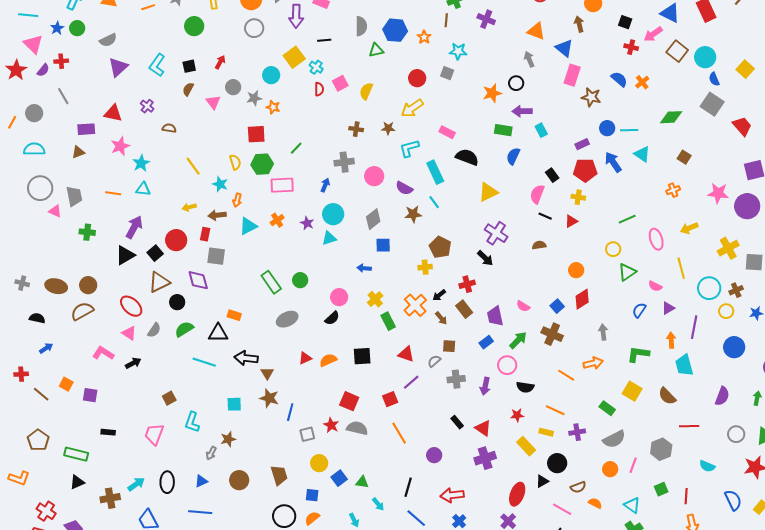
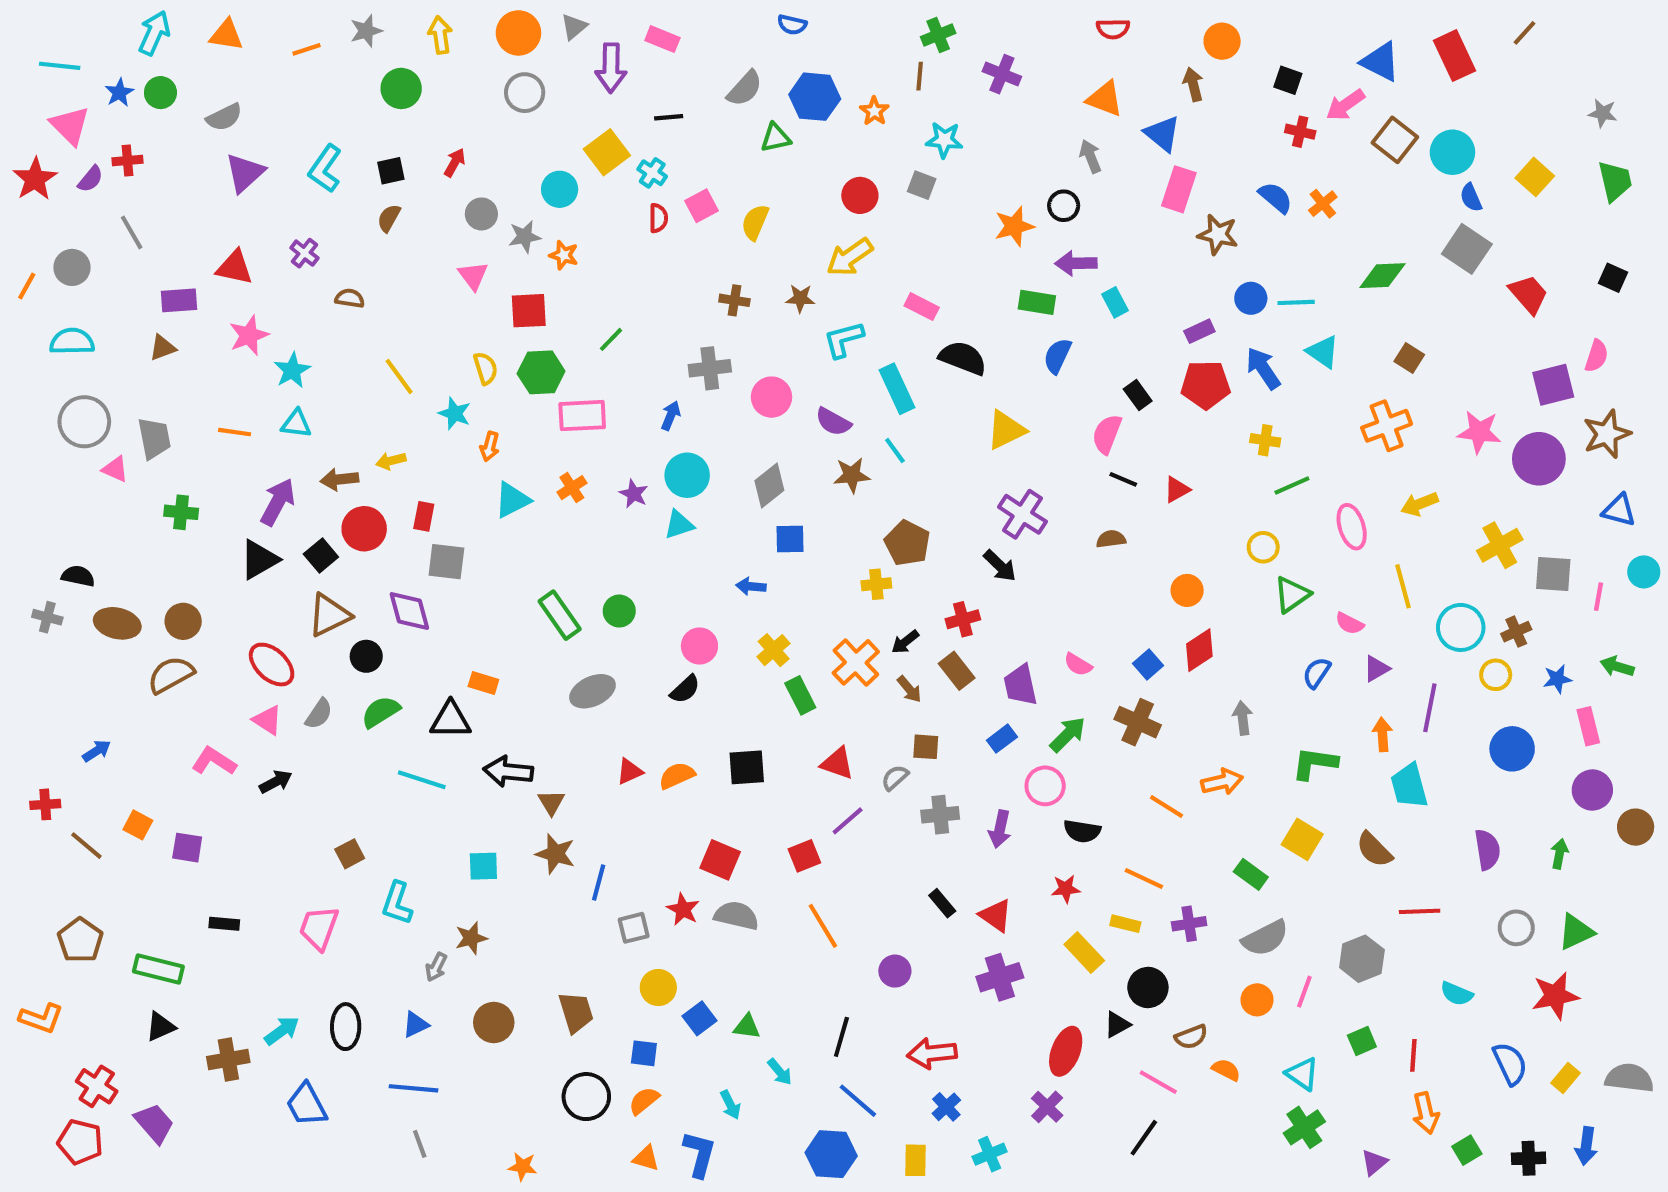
gray semicircle: (361, 26) -> (745, 88), turned 42
pink triangle: (213, 102) -> (473, 276), moved
orange cross: (673, 190) -> (1387, 426), size x1.6
yellow cross: (578, 197) -> (1265, 440), moved
brown arrow: (217, 215) -> (339, 479), moved
black semicircle: (37, 318) -> (78, 576), moved
purple semicircle: (722, 396) -> (1487, 850), turned -30

